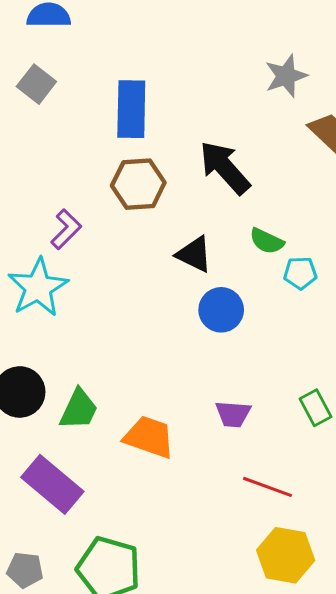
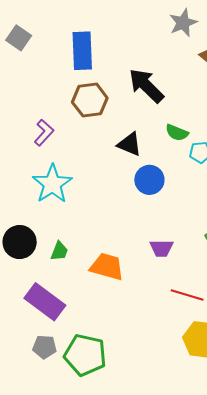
cyan star: (38, 287) -> (52, 184), moved
green trapezoid: (79, 409) -> (59, 251), size x0.7
gray pentagon: (25, 570) -> (44, 347), moved

